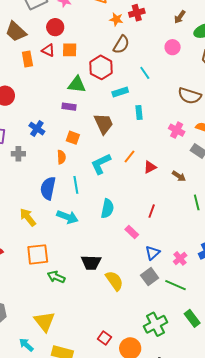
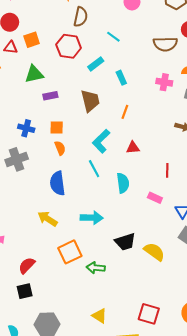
green triangle: (77, 85) -> (34, 74), moved
brown trapezoid: (104, 124) -> (90, 101), turned 30
orange square: (73, 138) -> (57, 127), moved
gray cross: (18, 154) -> (17, 159), size x1.5
orange line: (129, 157) -> (125, 112), moved
red triangle: (150, 167) -> (133, 148), moved, turned 40
cyan line: (76, 185) -> (94, 169), moved
cyan arrow: (67, 217) -> (92, 218), moved
yellow triangle: (44, 322) -> (99, 316), size x0.7
red square: (105, 338) -> (149, 314), moved, size x1.5

